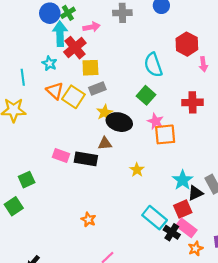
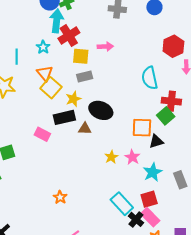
pink arrow: (91, 27) -> (105, 47), moved
cyan semicircle: (153, 65) -> (150, 78), moved
green square: (146, 95) -> (166, 116), moved
yellow square: (73, 97) -> (51, 88), moved
yellow star: (105, 113) -> (73, 99), moved
pink star: (156, 121) -> (132, 157), moved
black rectangle: (86, 159) -> (64, 117), moved, turned -30
black triangle: (195, 193) -> (156, 141), moved

